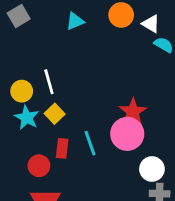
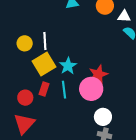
white triangle: (151, 24) -> (124, 16), turned -40
yellow square: (55, 114) -> (44, 64), size x1.6
cyan star: (27, 118) -> (68, 66), moved

